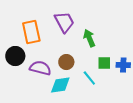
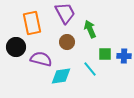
brown circle: (66, 62) -> (67, 42), moved

